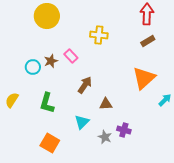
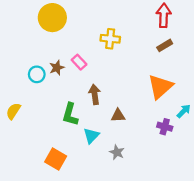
brown arrow: (85, 85) -> (95, 94), turned -42
green L-shape: (47, 103) -> (70, 114), moved
purple cross: (124, 130) -> (165, 127), moved

